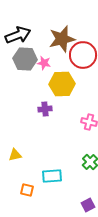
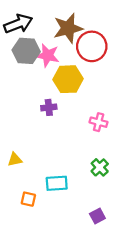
pink star: (44, 63) -> (48, 55), size x1.5

